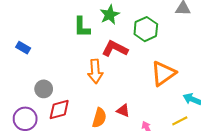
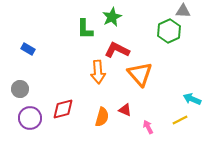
green hexagon: (146, 29) -> (169, 31), moved
orange triangle: (163, 73) -> (140, 74), moved, turned -36
gray circle: (44, 89) -> (20, 89), moved

